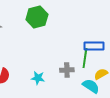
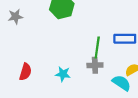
green line: (85, 58) -> (97, 48), moved

